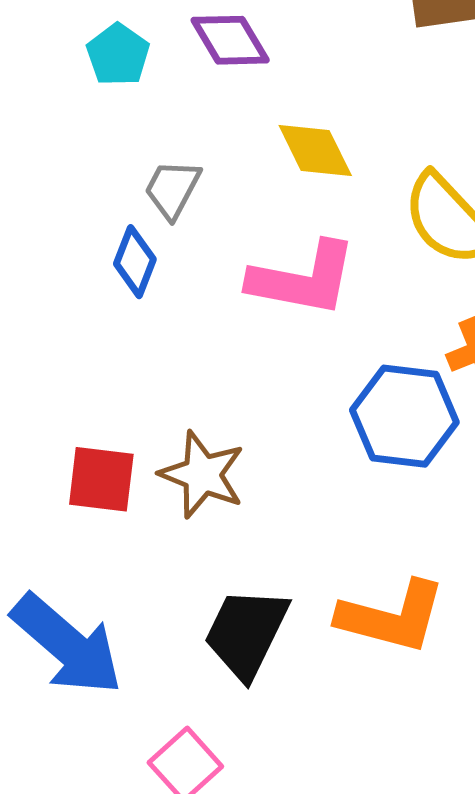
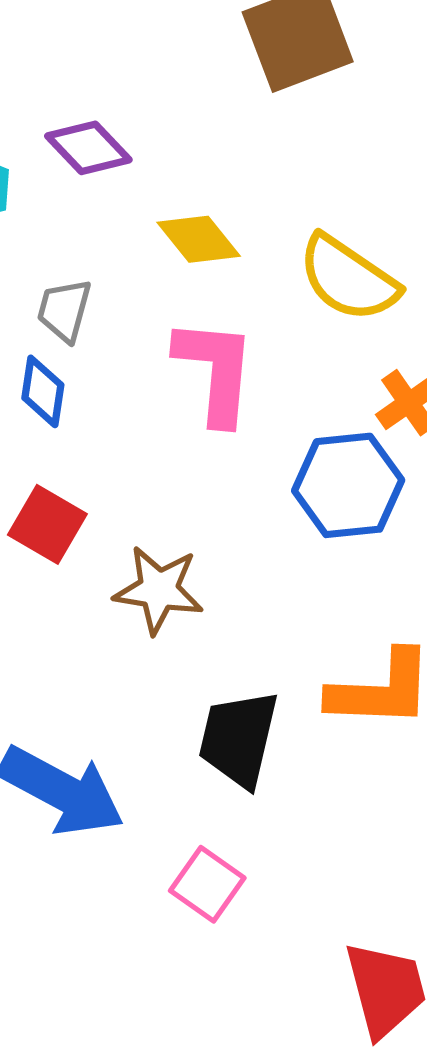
pink L-shape: (303, 279) -> (215, 371), turned -83
red square: (101, 479) -> (47, 524), moved, turned 36

